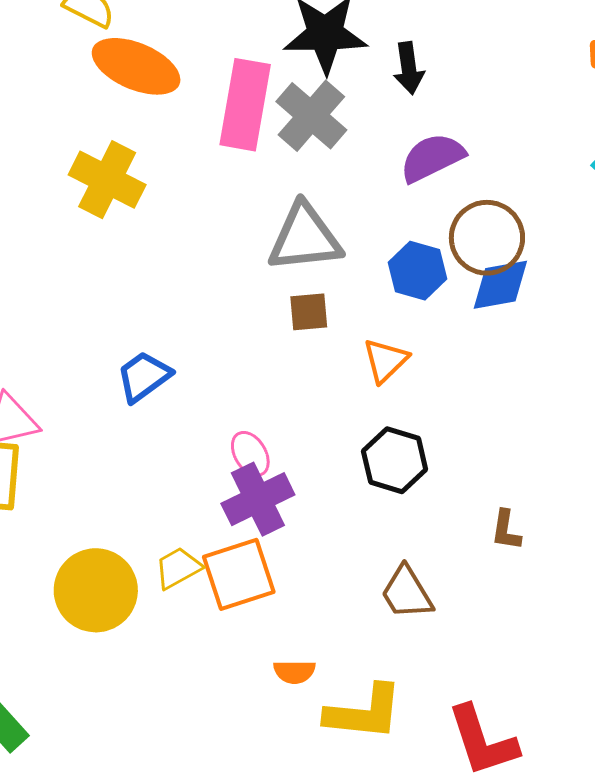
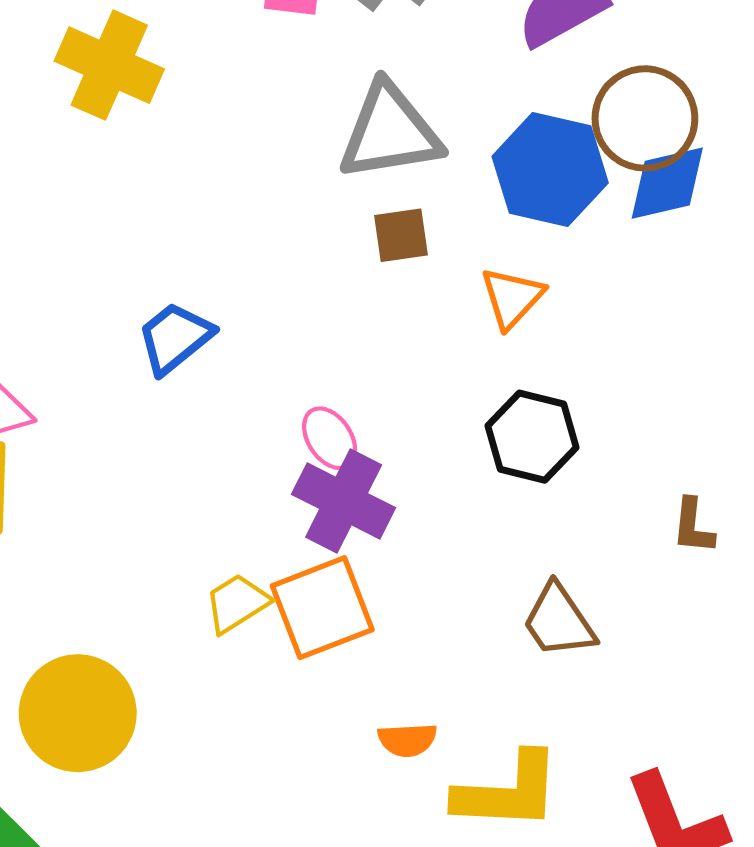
blue hexagon: (418, 271) -> (550, 170), size x1.4
purple cross: (258, 499) -> (344, 501), turned -34
yellow circle: (96, 590) -> (78, 713), moved

